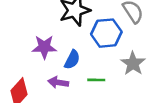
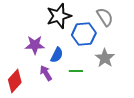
purple arrow: (58, 82) -> (46, 73), turned 49

